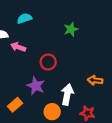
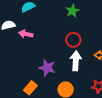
red circle: (48, 62) -> (73, 40), moved
white arrow: (67, 95) -> (76, 61), moved

